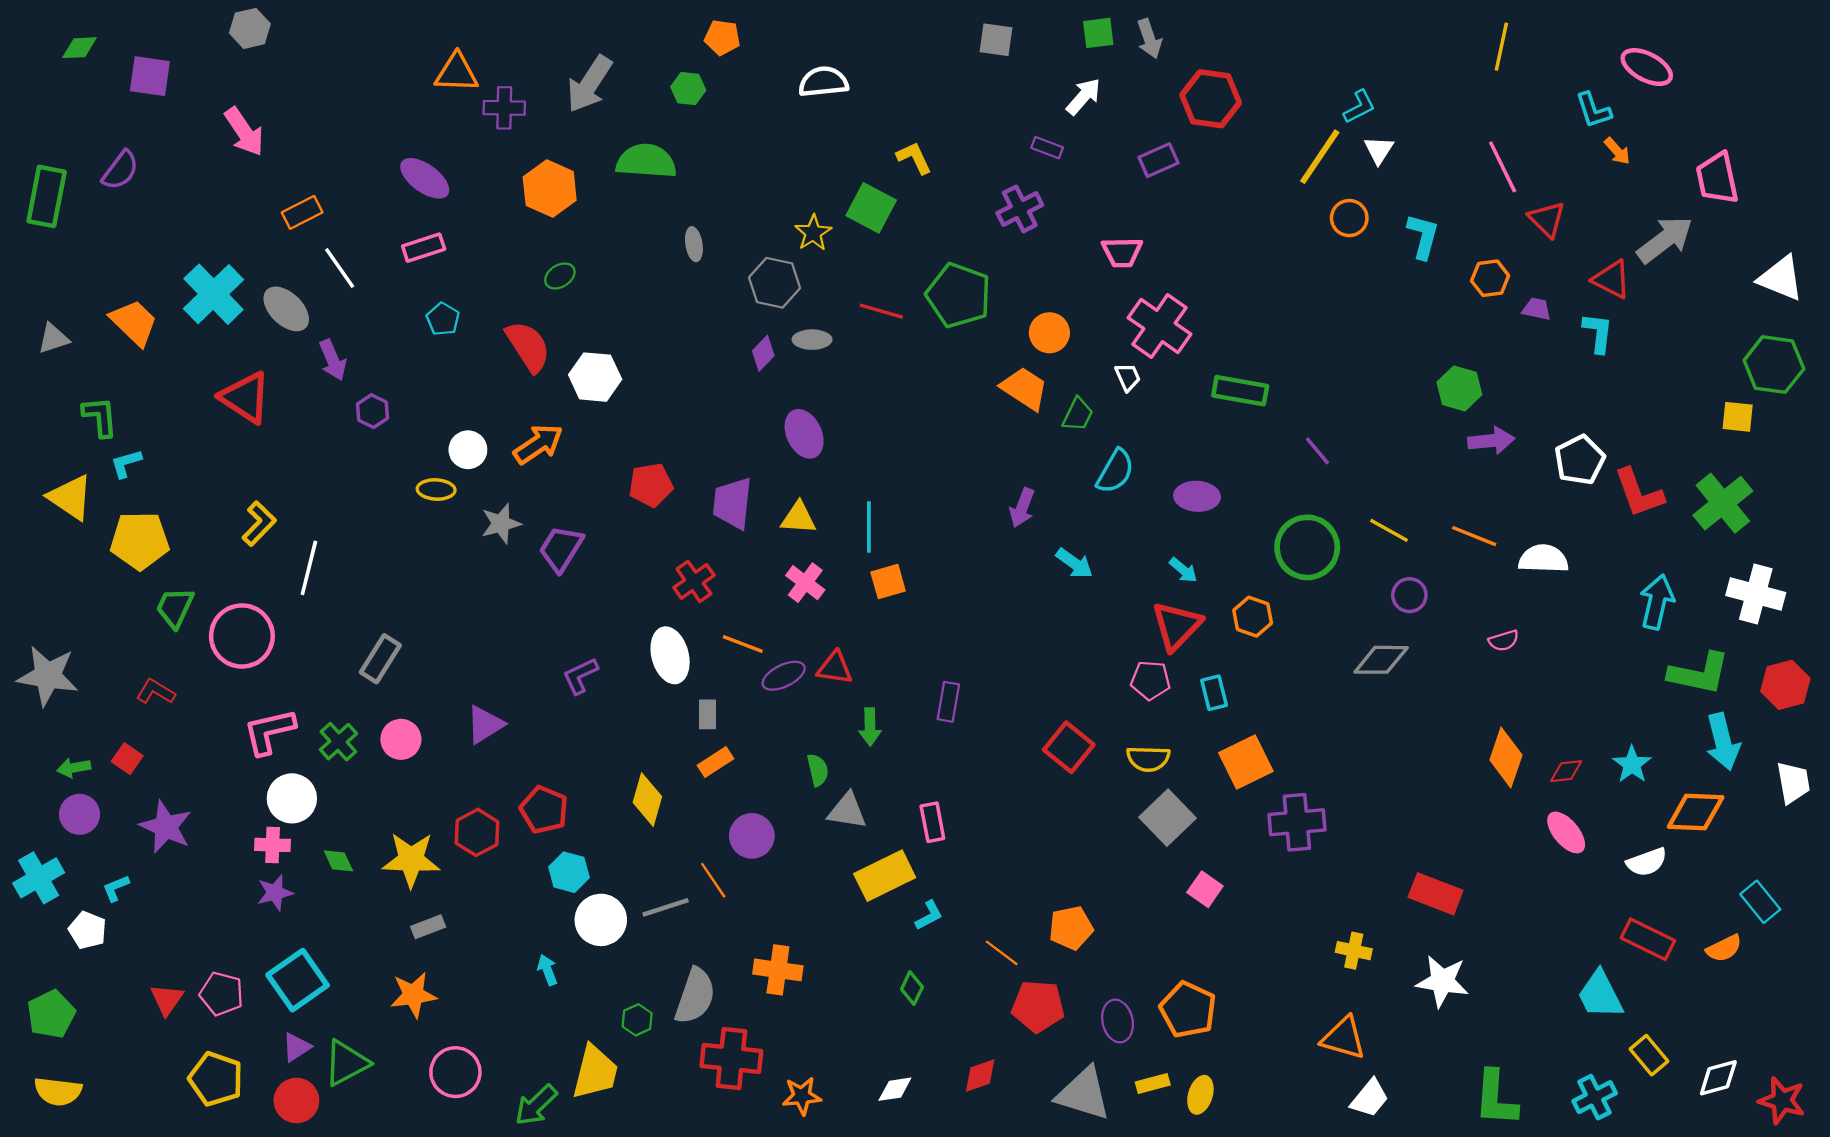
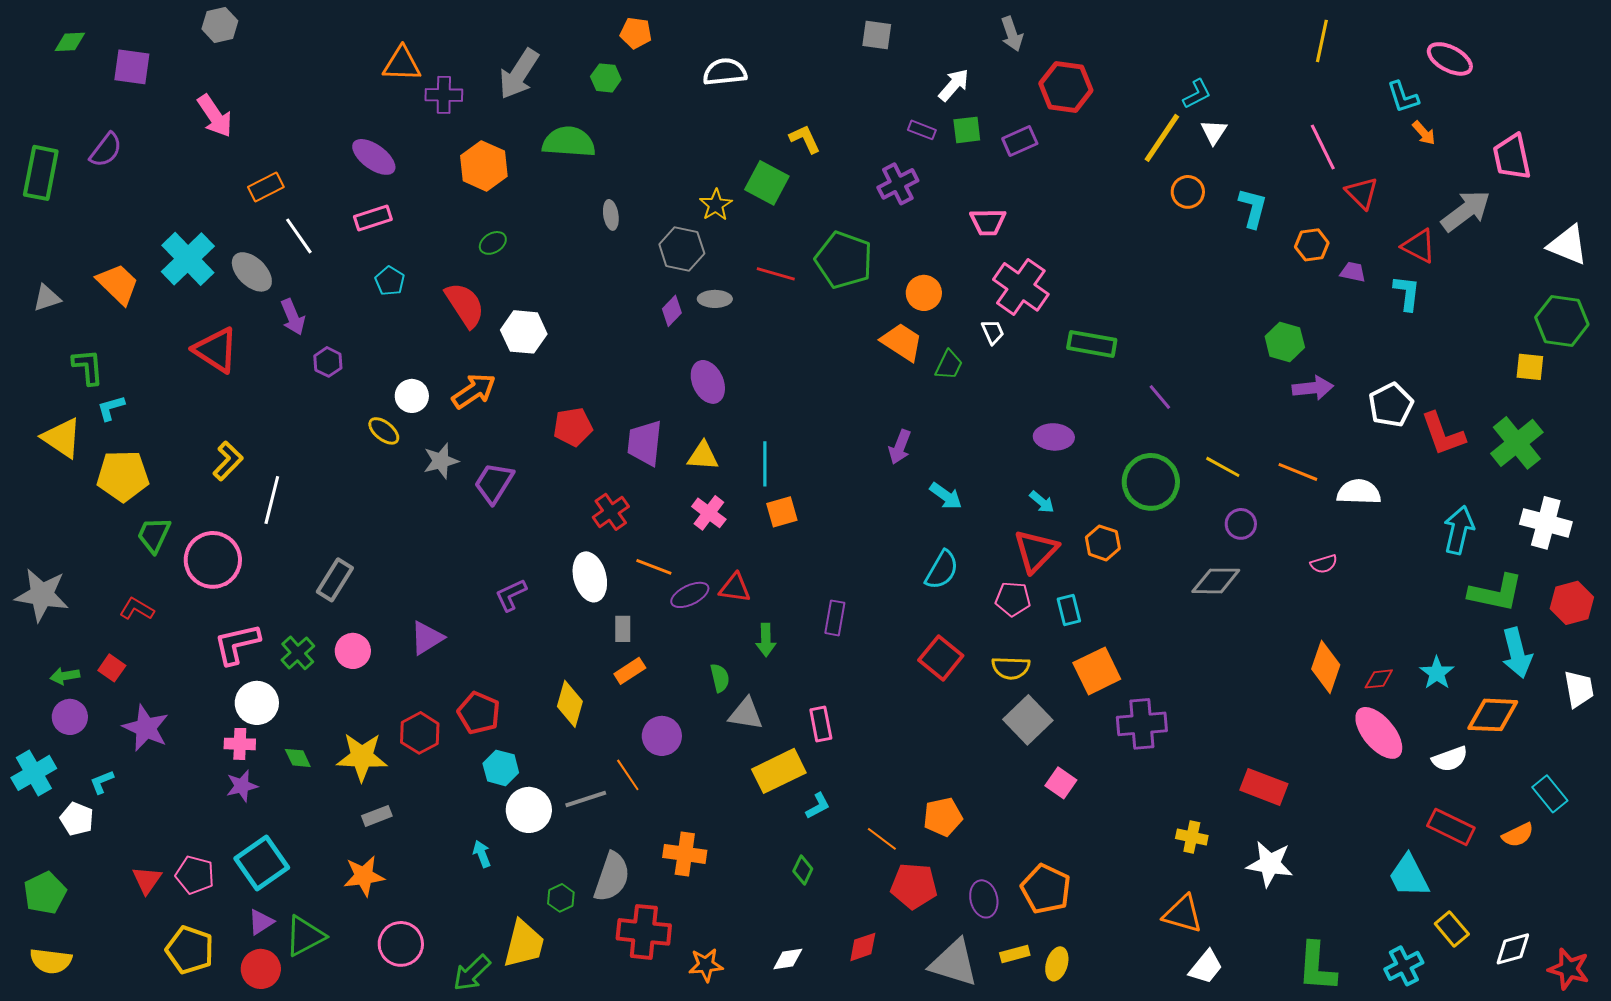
green square: (1098, 33) -> (967, 130), moved
cyan semicircle: (1115, 471) -> (942, 570), moved
yellow ellipse: (436, 489) -> (384, 431), turned 36
pink ellipse: (1566, 832) -> (1379, 733), size x1.4

